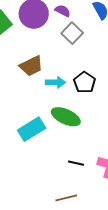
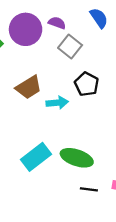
black pentagon: (85, 82) -> (87, 84), moved
green ellipse: (66, 117) -> (77, 158), moved

